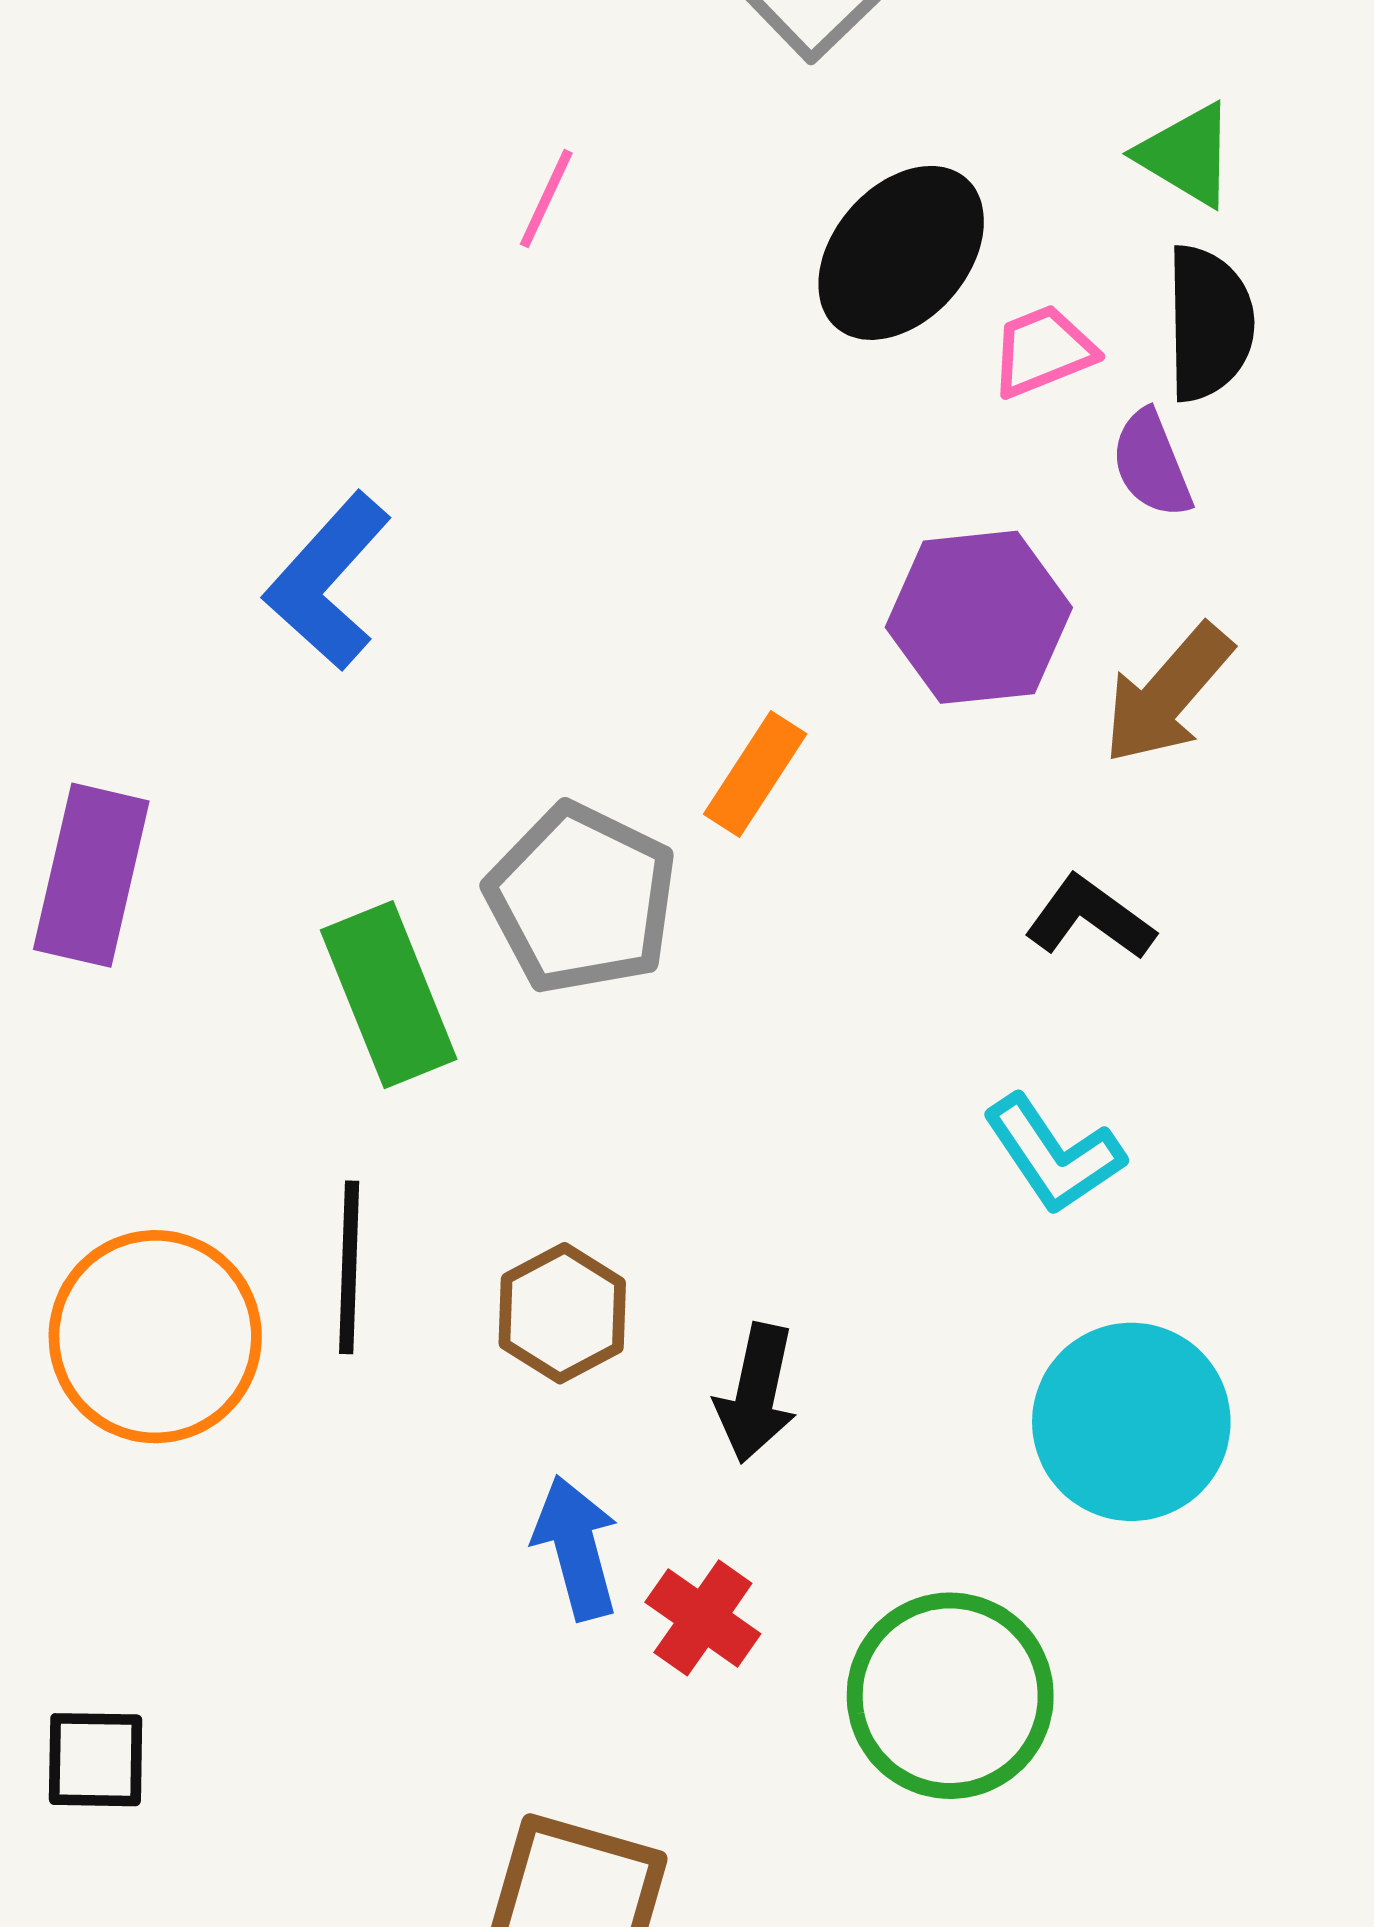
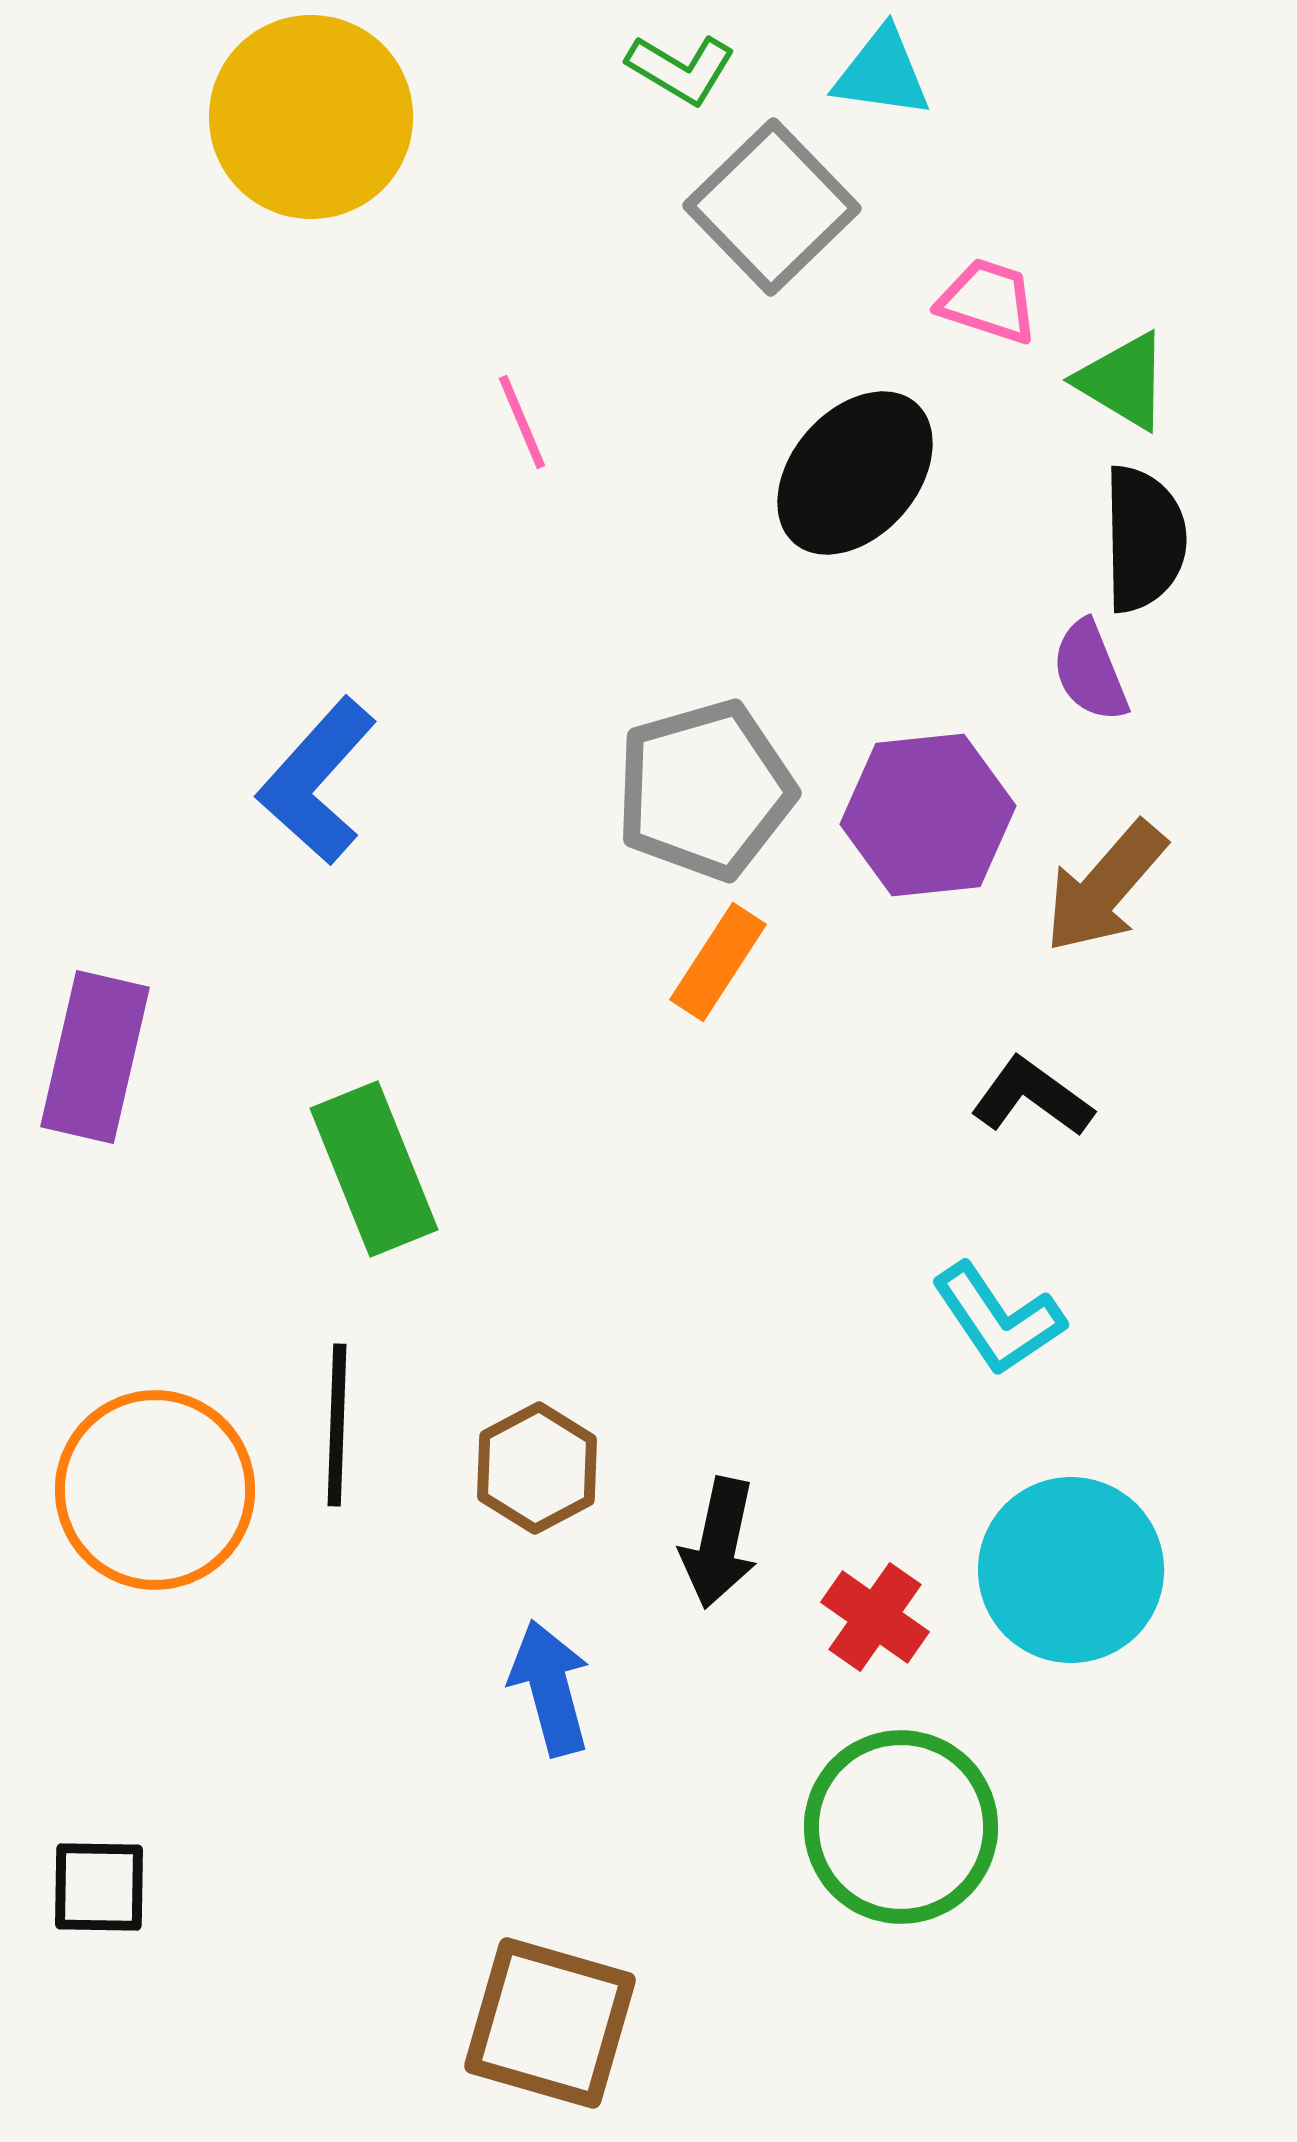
pink line: (546, 199) -> (522, 422), turned -48
pink trapezoid: (1043, 351) -> (988, 301), moved, turned 40
gray pentagon: (581, 899) -> (705, 790), moved, turned 30
red cross: (703, 1618) -> (875, 1617), moved

